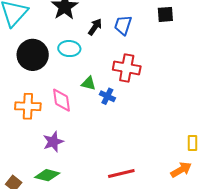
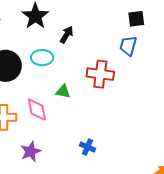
blue trapezoid: (123, 25) -> (128, 46), moved
blue cross: (107, 96) -> (87, 147), moved

